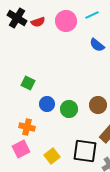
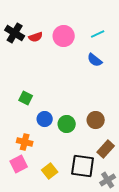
cyan line: (92, 15) -> (98, 34), moved

